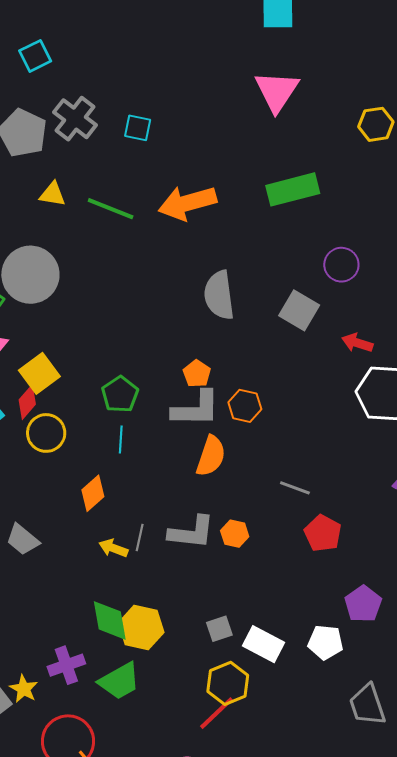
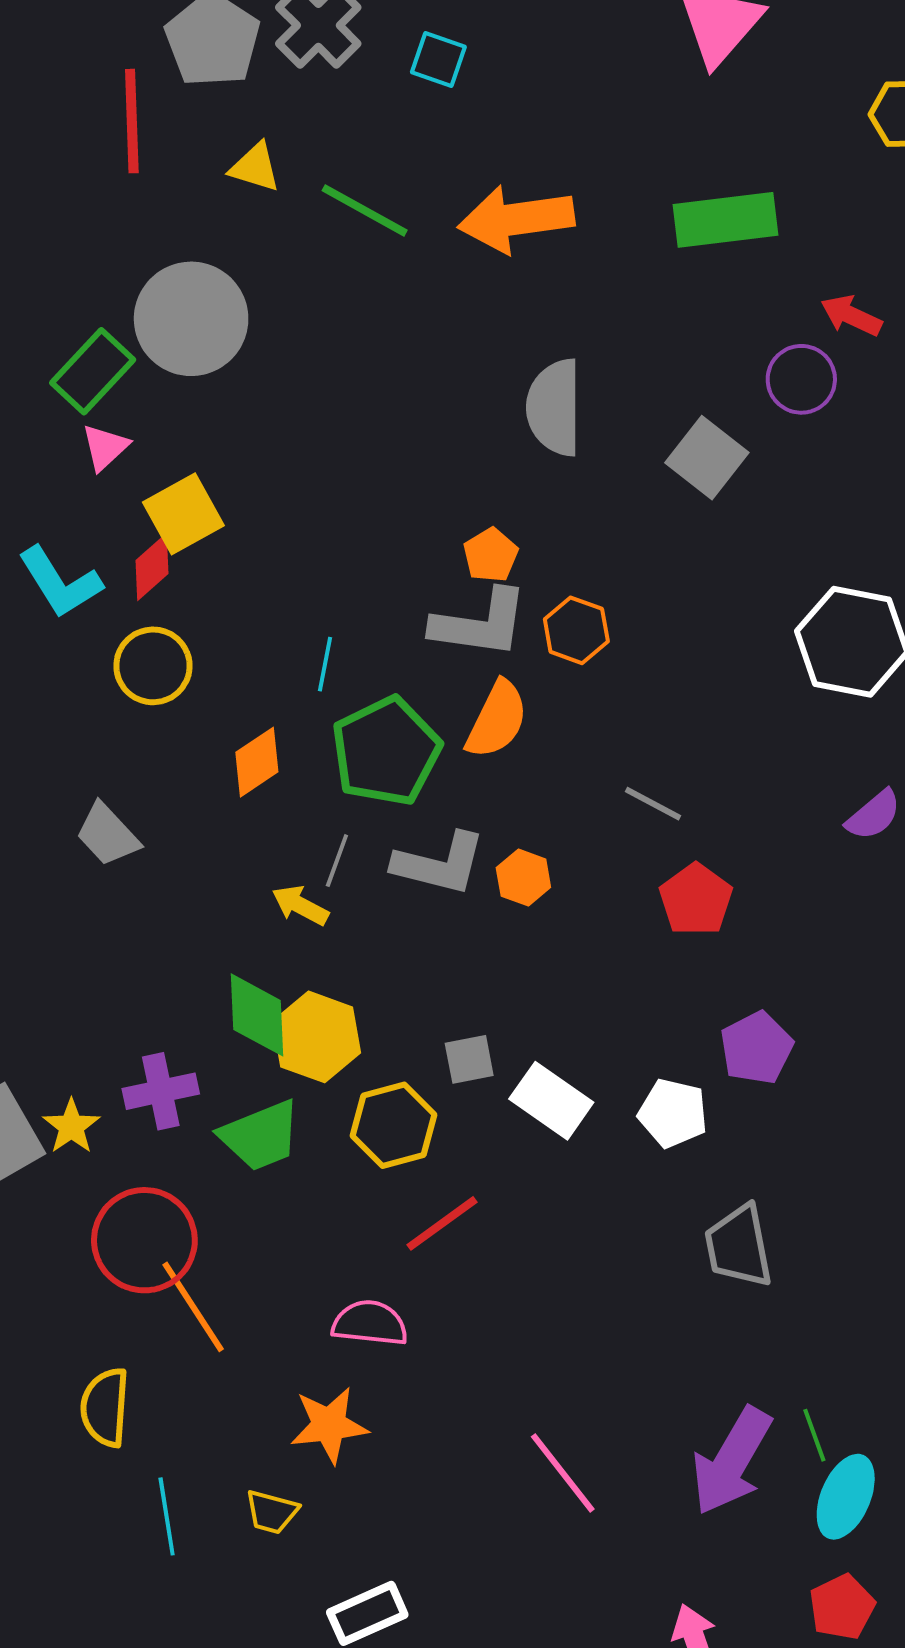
red arrow: (357, 343) -> (851, 316), moved
green pentagon: (120, 394) -> (386, 751), moved, size x1.5
yellow circle: (46, 433) -> (153, 666), moved
yellow arrow: (113, 548) -> (300, 905), moved
yellow hexagon: (228, 683) -> (394, 1125), moved

